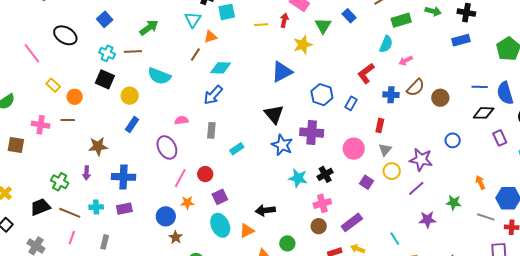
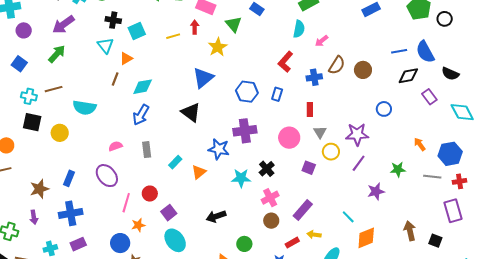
green arrow: (149, 28) -> (57, 54), moved
black triangle: (274, 114) -> (191, 112), moved
blue rectangle: (132, 124) -> (69, 178), moved
orange triangle: (247, 231) -> (199, 172), moved

